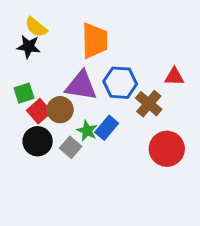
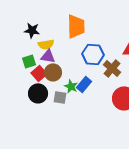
yellow semicircle: (36, 27) -> (46, 44), moved, turned -49
purple triangle: (81, 86) -> (48, 56), moved, size x0.7
gray square: (71, 147) -> (60, 97), turned -32

